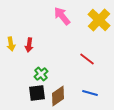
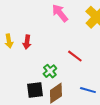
red line: (87, 59) -> (75, 56), moved
green cross: (41, 74) -> (50, 71), moved

